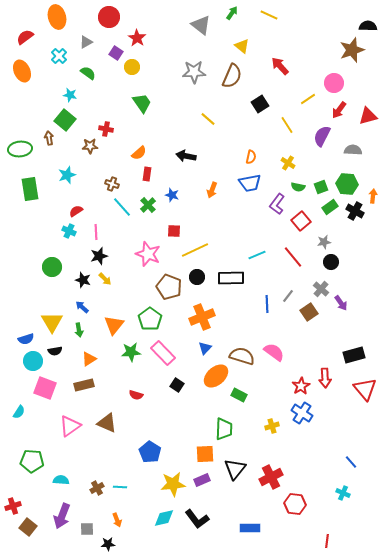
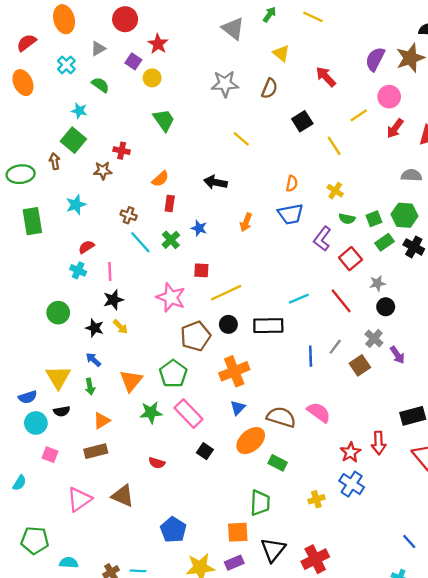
brown semicircle: (232, 76) -> (269, 88), size x0.7
purple semicircle: (322, 136) -> (375, 59), moved
brown pentagon: (169, 287) -> (196, 336), turned 30
pink square: (45, 388) -> (50, 455), size x0.6

